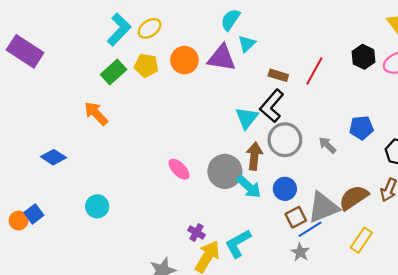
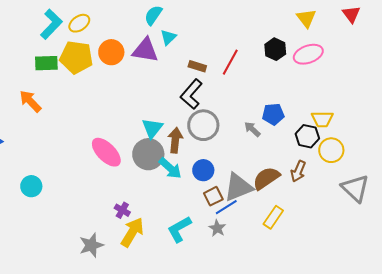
yellow pentagon: (146, 65) -> (76, 57), size x1.5
green rectangle: (114, 72) -> (46, 63), turned 40
cyan triangle: (247, 118) -> (152, 128), moved
gray arrow: (327, 145) -> (252, 129), moved
pink ellipse: (179, 169) -> (106, 152), size x1.5
cyan L-shape: (238, 243) -> (179, 229), moved

